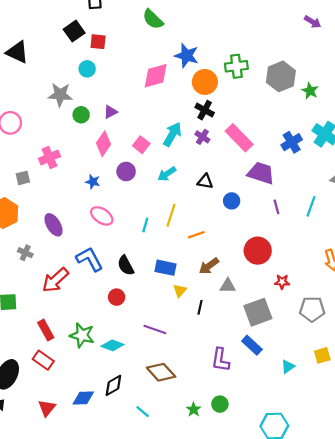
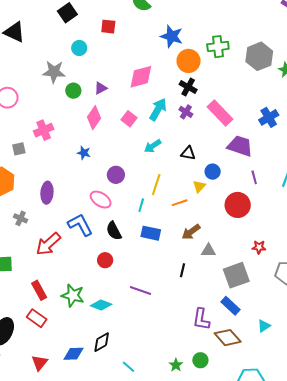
red square: (98, 42) -> (108, 27), moved
pink diamond: (156, 76) -> (141, 77), moved
purple circle: (126, 171) -> (116, 175), moved
pink ellipse: (102, 216) -> (101, 200), moved
purple ellipse: (54, 225) -> (47, 193), turned 35
cyan line: (145, 225) -> (141, 205), moved
red circle: (258, 251) -> (238, 205), moved
yellow triangle: (180, 291) -> (199, 186), moved
brown diamond: (161, 372) -> (228, 338), moved

